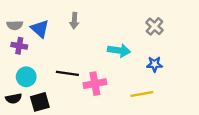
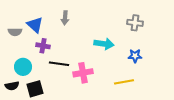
gray semicircle: (15, 25) -> (15, 32), moved
gray cross: (154, 26) -> (135, 23), turned -35
purple cross: (19, 46) -> (43, 46), moved

